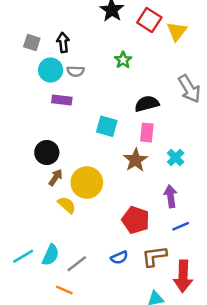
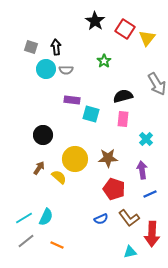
purple rectangle: (62, 100) -> (72, 100), moved
brown star: (136, 160) -> (108, 158), moved, turned 30
brown arrow: (56, 178) -> (39, 168), moved
brown L-shape: (154, 256) -> (129, 218), turned -120
gray line: (77, 264) -> (26, 241), moved

